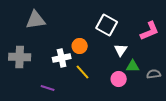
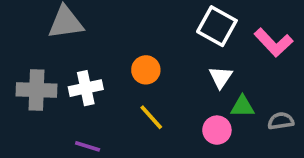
white square: (107, 25) -> (217, 26), moved
pink L-shape: (150, 31) -> (273, 43), turned 70
white cross: (62, 58) -> (86, 88), moved

